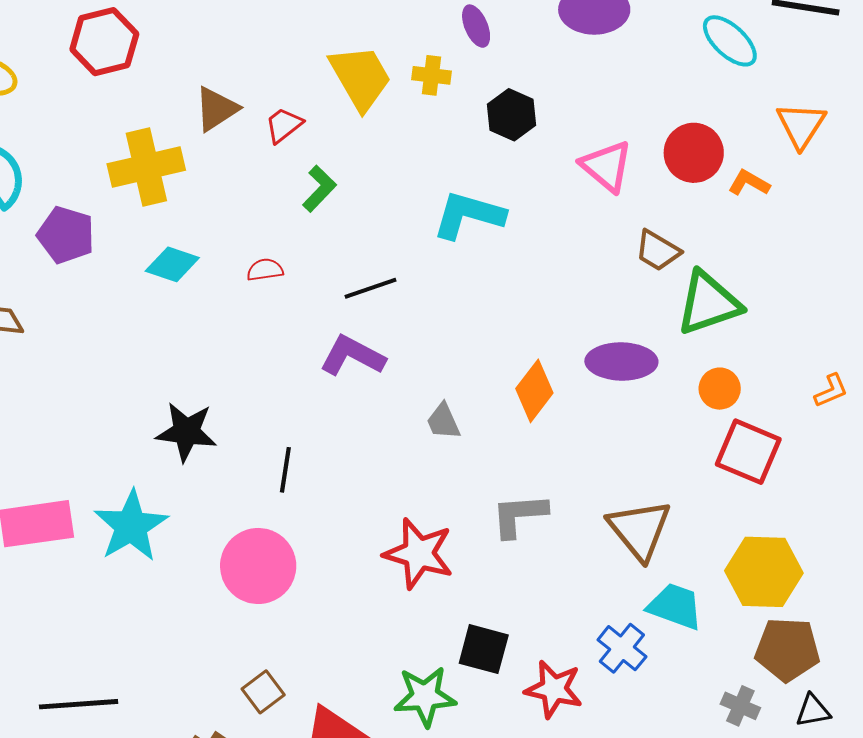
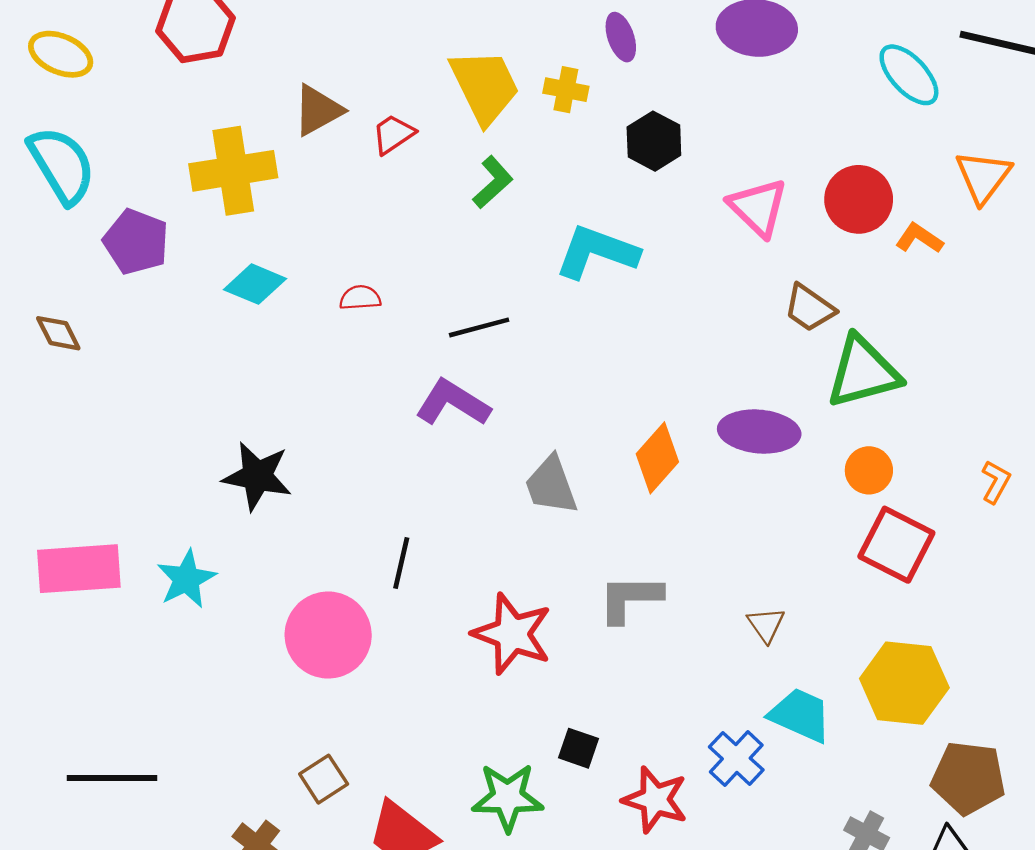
green L-shape: (319, 189) -> (493, 182), moved
orange L-shape: (831, 391) -> (996, 482), turned -42
gray trapezoid: (443, 421) -> (551, 485), size x1.4
black line: (285, 470) -> (401, 563), moved
cyan star: (131, 526) -> (186, 579), size x0.7
brown triangle: (640, 530) -> (766, 625), size x0.5
black square: (484, 649) -> (579, 748), size x0.7
brown pentagon: (787, 649) -> (968, 778), moved

